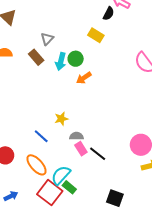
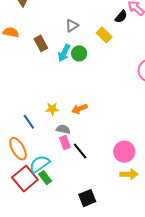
gray triangle: (47, 39) -> (72, 26), moved
orange arrow: (84, 78) -> (79, 109), moved
black square: (115, 198) -> (87, 198), turned 36

